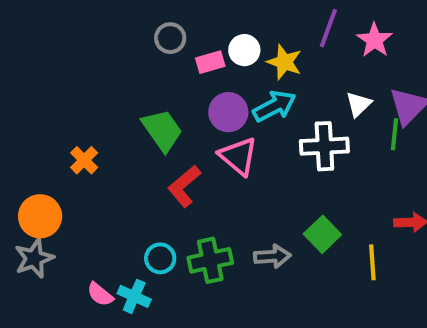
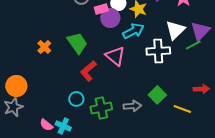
white triangle: (358, 104) -> (175, 30), size x1.5
purple circle: (228, 112) -> (110, 18), moved
green line: (395, 134) -> (193, 45), turned 56
orange cross: (84, 160) -> (44, 47), moved
cyan circle: (160, 258) -> (76, 99), moved
yellow line: (372, 262) -> (182, 109), turned -66

